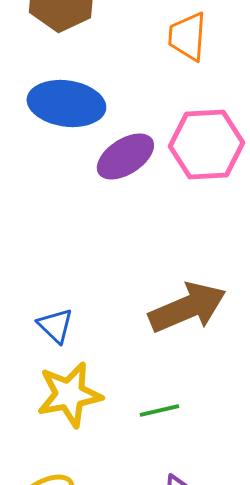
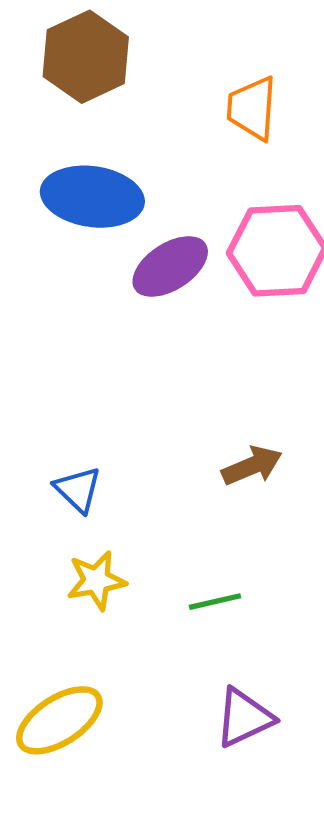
brown arrow: (187, 308) -> (252, 466), size x0.6
yellow star: (69, 395) -> (96, 580), size x0.7

